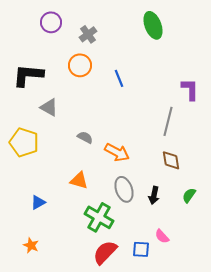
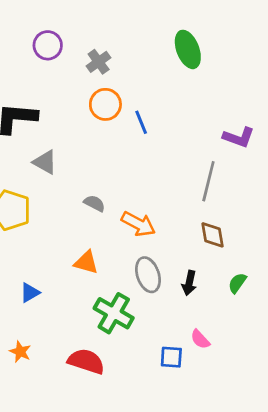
orange circle: (80, 65) -> (105, 104), moved
purple L-shape: (190, 89) -> (239, 137), turned 110
red semicircle: (105, 252) -> (86, 361), moved, turned 64

